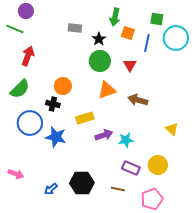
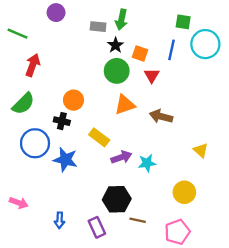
purple circle: (26, 11) -> (56, 13), moved
green arrow: (115, 17) -> (121, 20), moved
gray rectangle: (75, 28) -> (98, 27), moved
orange square: (128, 33) -> (140, 53), moved
yellow rectangle: (85, 118) -> (99, 137), turned 54
purple rectangle: (131, 168) -> (97, 227), moved, turned 42
black hexagon: (82, 183) -> (117, 199), moved
blue arrow: (51, 189) -> (60, 220), turned -48

